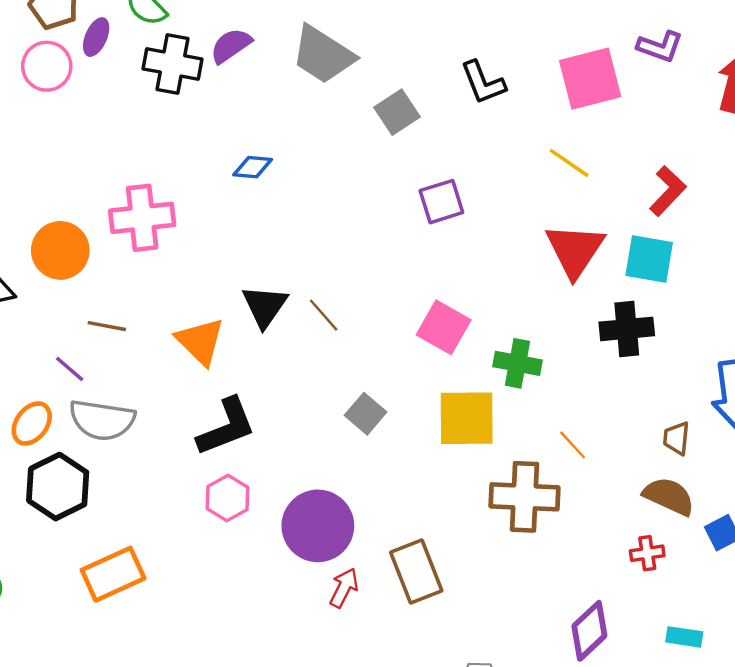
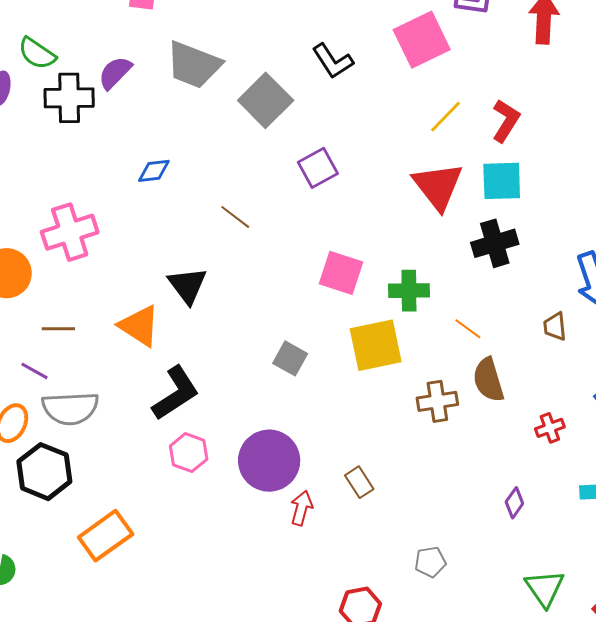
gray square: (397, 112) -> (266, 100), size x1.4
yellow line: (569, 163) -> (446, 117), moved, turned -69
brown line: (324, 315) -> (235, 217), moved
orange line: (573, 445) -> (468, 329), moved
brown semicircle: (669, 496) -> (488, 380), moved, turned -120
brown cross: (524, 497) -> (437, 401), size x0.7
brown rectangle: (416, 572) -> (359, 482), size x0.6
purple diamond: (589, 631) -> (514, 503), size x0.6

